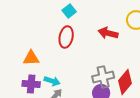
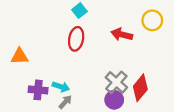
orange triangle: (31, 58) -> (20, 56), moved
gray cross: (103, 77) -> (116, 82), turned -35

